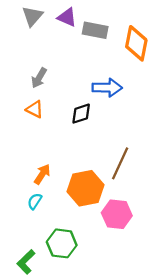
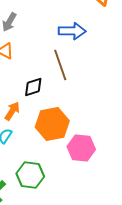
black diamond: (81, 114) -> (33, 87), moved
brown line: (120, 163) -> (60, 65), moved, turned -44

